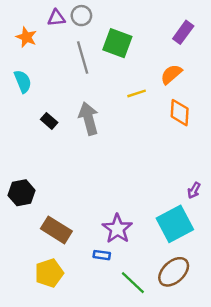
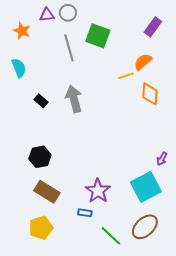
yellow line: (137, 93) -> (126, 76), moved
black hexagon: (22, 193) -> (40, 157), moved

